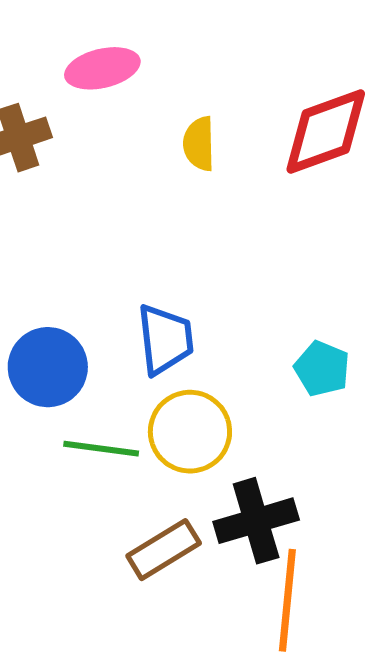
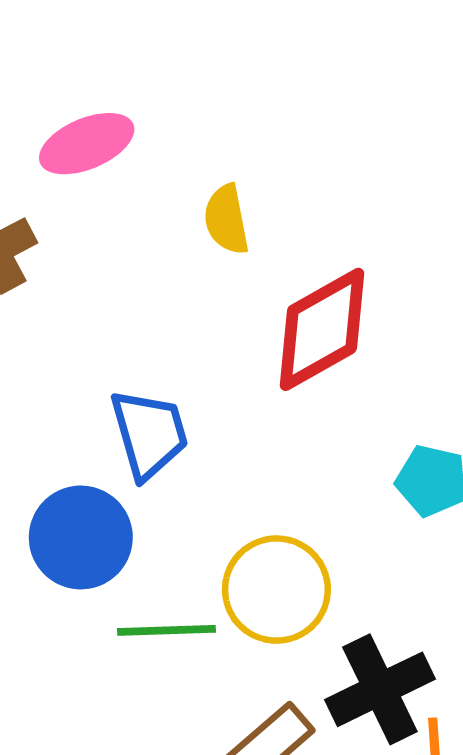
red diamond: (326, 131) -> (322, 329), moved
blue trapezoid: (165, 339) -> (149, 434), moved

